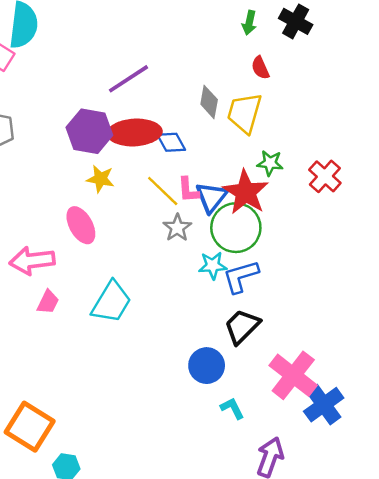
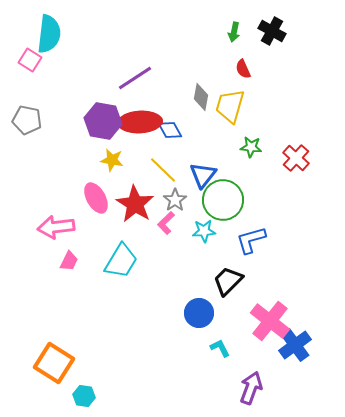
pink L-shape: (188, 190) -> (166, 223), moved, turned 50
red star: (246, 192) -> (135, 204), moved
blue L-shape: (241, 276) -> (251, 240), moved

